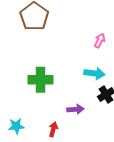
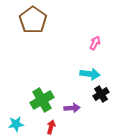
green cross: (41, 80) -> (42, 100), moved, turned -30

